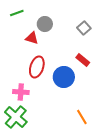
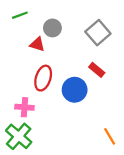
gray square: (84, 28) -> (98, 33), size x1.5
orange line: (82, 117) -> (110, 136), moved

